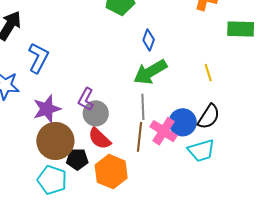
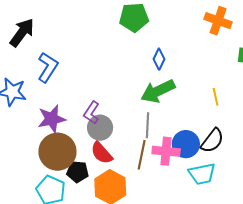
pink cross: (164, 131) -> (166, 151), turned -32

